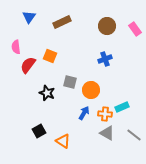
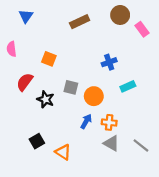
brown rectangle: (62, 22) -> (80, 22), moved
brown circle: (107, 26) -> (120, 15), moved
red semicircle: (28, 65) -> (25, 82), moved
cyan rectangle: (122, 107) -> (128, 86), moved

